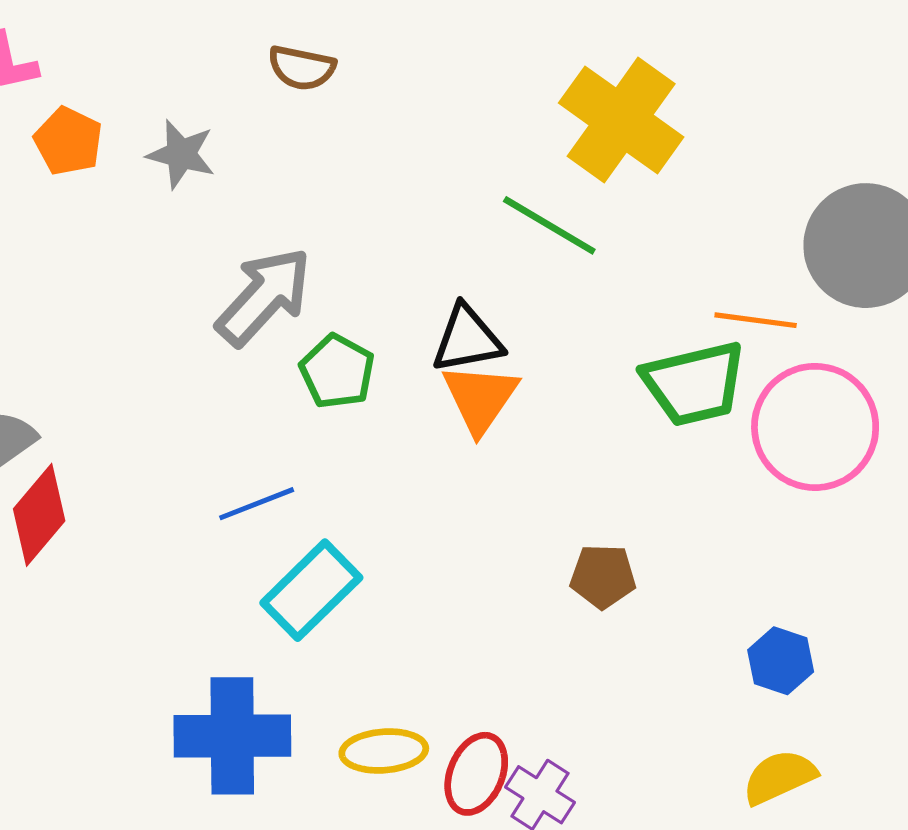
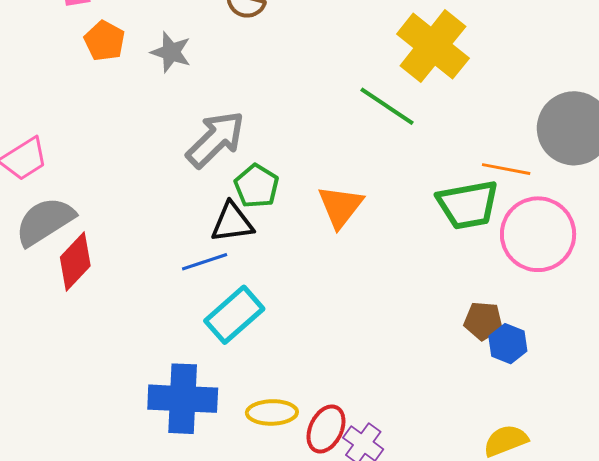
black triangle: (467, 339) -> (232, 222), moved
brown pentagon: (603, 576) -> (483, 321), moved
blue hexagon: (781, 661) -> (508, 344), moved

